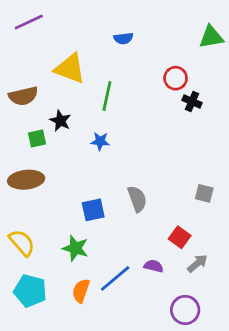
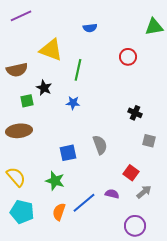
black cross: (192, 101) -> (135, 113), moved

